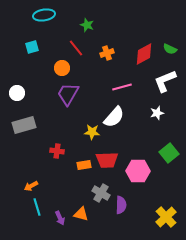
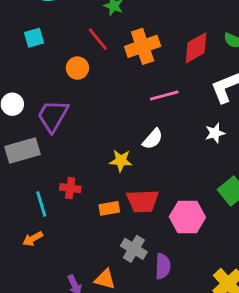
orange cross: (107, 53) -> (143, 46), size x1.6
purple trapezoid: (68, 94) -> (53, 116), moved
white semicircle: (114, 117) -> (153, 139), size x0.7
cyan line: (37, 207) -> (41, 204), moved

